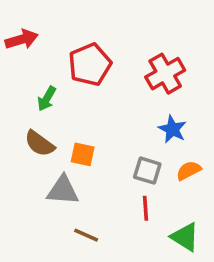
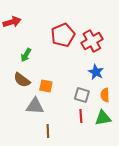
red pentagon: (90, 65) -> (63, 35), moved
orange semicircle: (189, 171) -> (105, 95), turned -64
brown line: (86, 235) -> (48, 131), turned 64
green triangle: (185, 237) -> (103, 118), moved, turned -42

